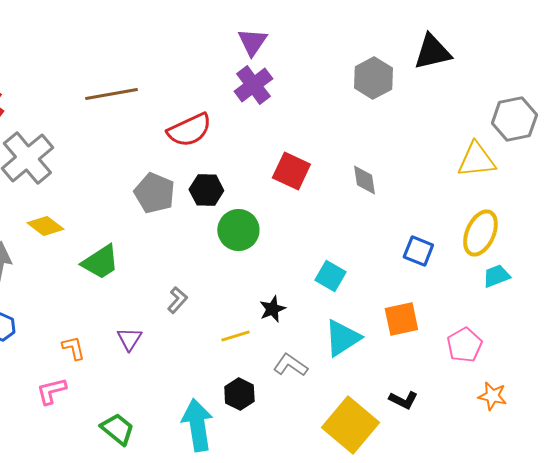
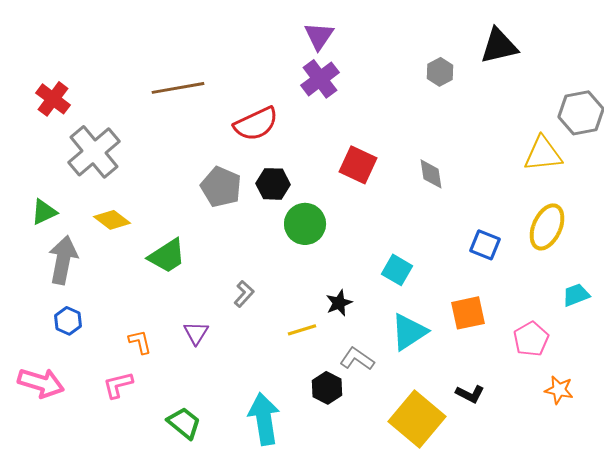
gray hexagon: (373, 78) -> (440, 72), size x0.7
cyan trapezoid: (496, 276) -> (576, 295), moved
black hexagon: (239, 394) -> (327, 388), moved

